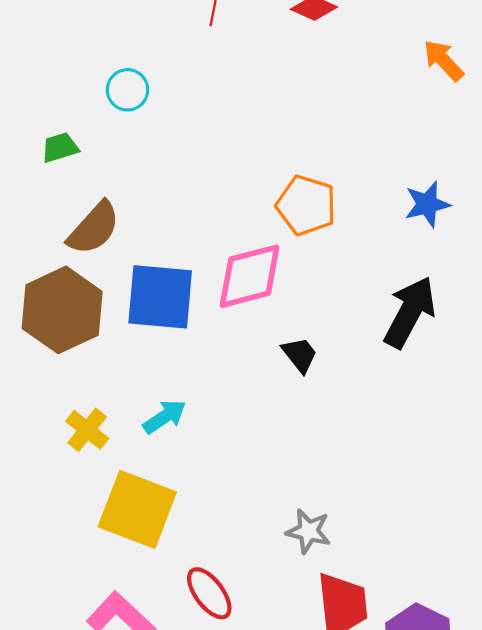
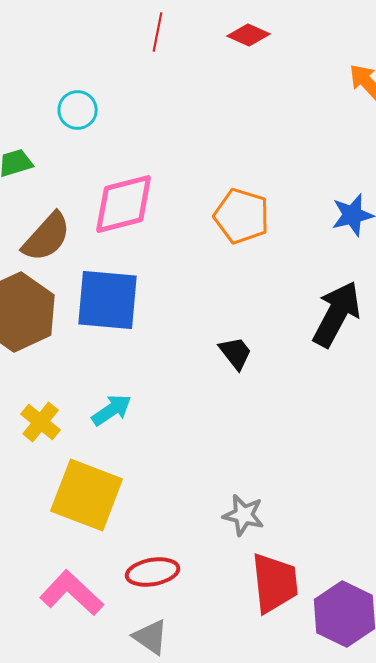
pink diamond: (250, 276) -> (124, 204), moved
red ellipse: (209, 593) -> (153, 572), turned -63

